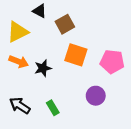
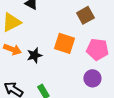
brown square: (65, 24) -> (85, 15), moved
purple circle: (96, 96) -> (92, 78), moved

